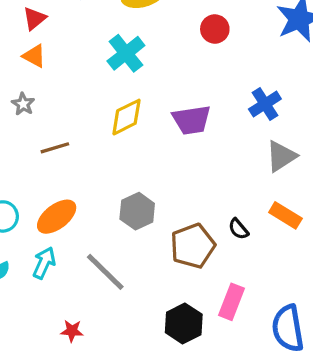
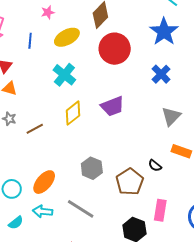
red circle: (215, 29) -> (115, 49), size x1.8
blue cross: (265, 104) -> (161, 74), moved
brown line: (55, 148) -> (35, 129), moved
cyan arrow: (44, 263) -> (43, 211), turned -96

